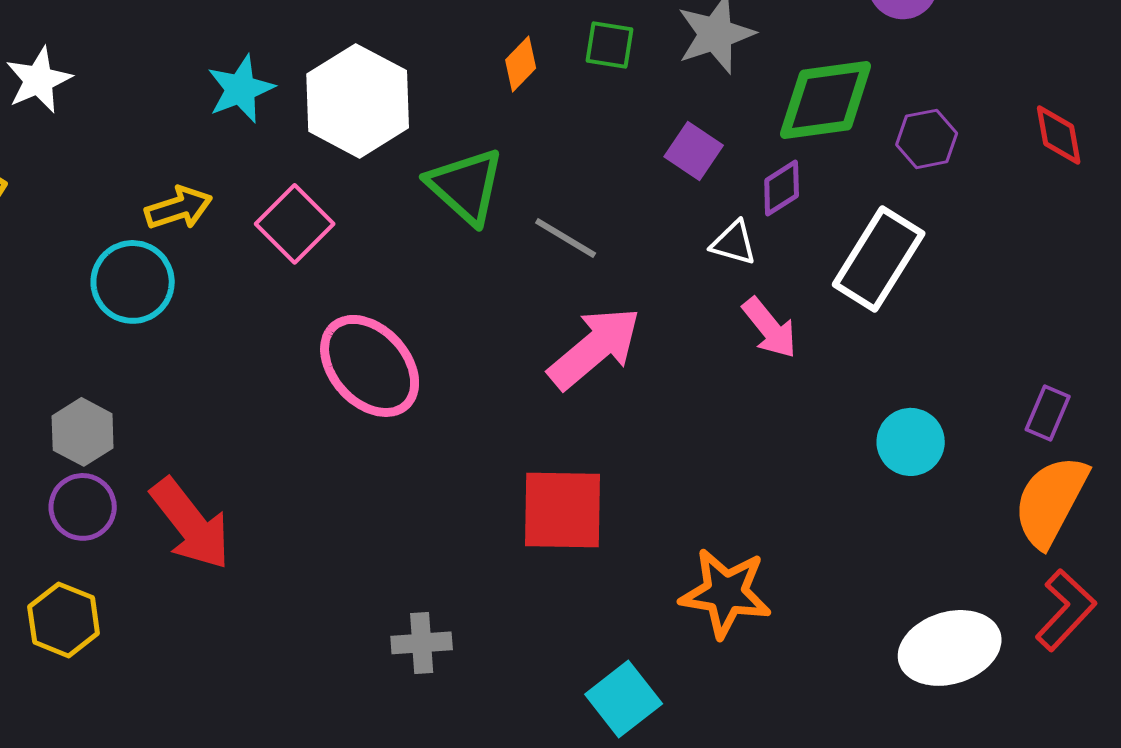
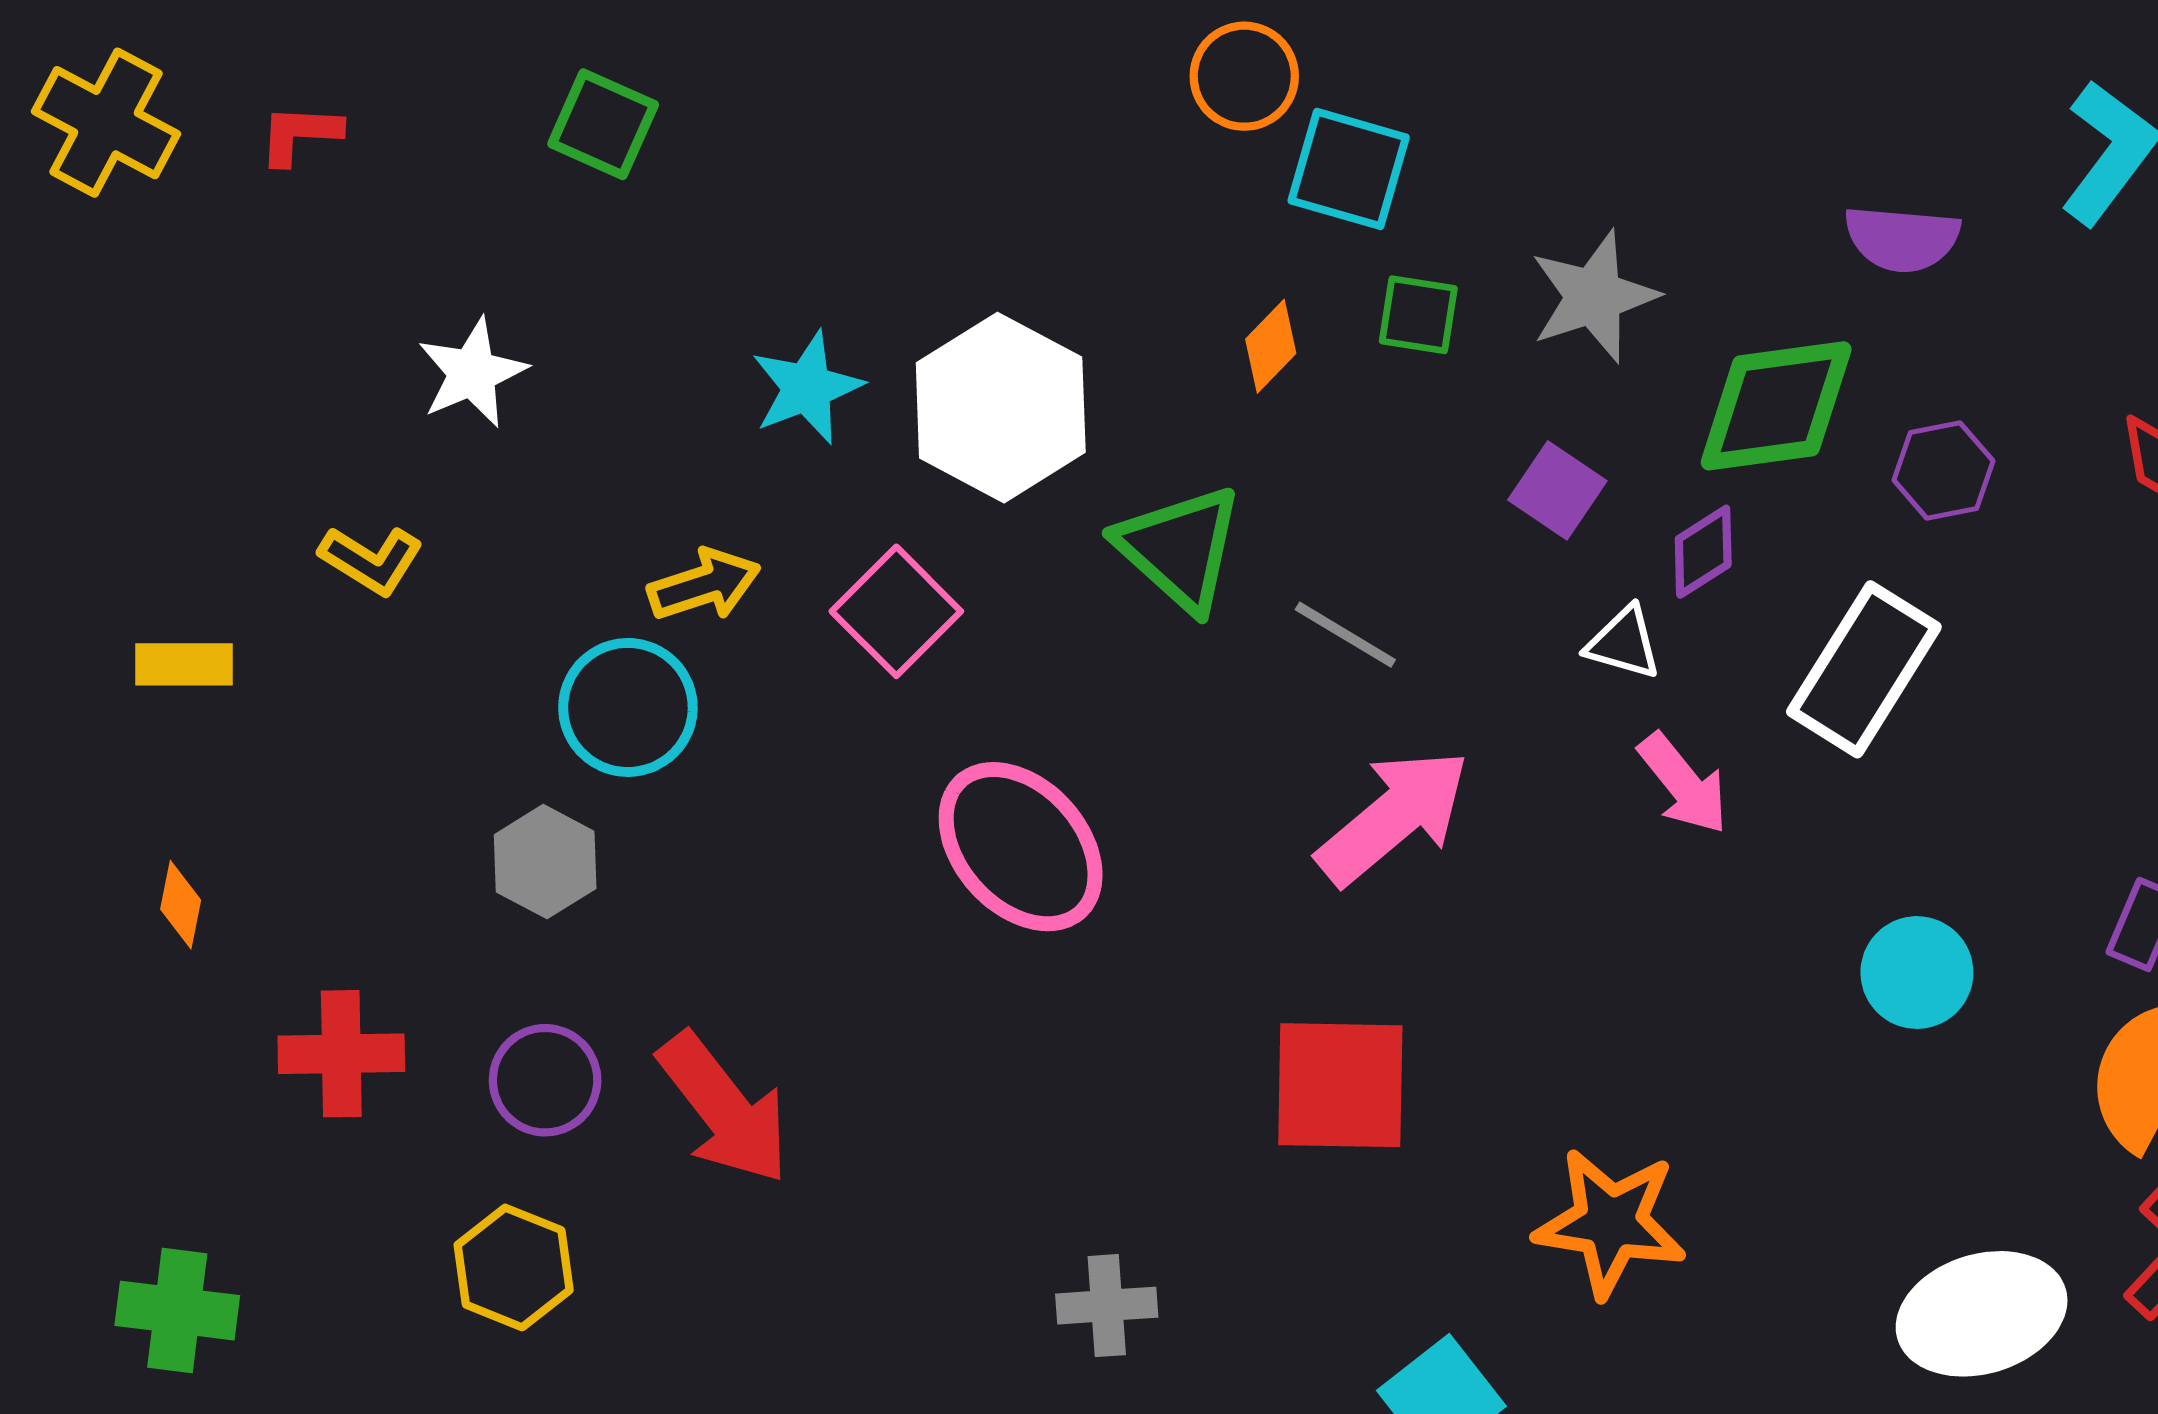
gray hexagon: (83, 432) -> (545, 862), moved

